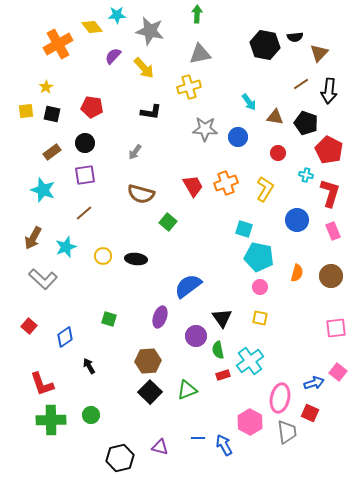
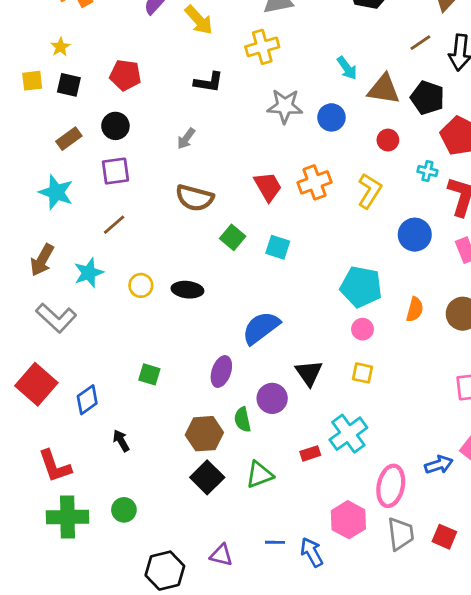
brown triangle: (275, 117) -> (384, 89), size x1.4
cyan square: (244, 229) -> (278, 247), moved
red square: (29, 326) -> (36, 384), size x1.8
green semicircle: (218, 350) -> (243, 420), moved
red square: (310, 413) -> (444, 537), moved

